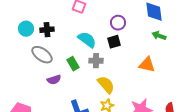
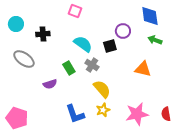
purple circle: (118, 23) -> (123, 31), moved
cyan circle: (26, 29) -> (16, 24), moved
gray ellipse: (42, 55) -> (24, 59), moved
gray cross: (96, 61) -> (92, 65), turned 32

